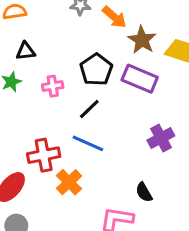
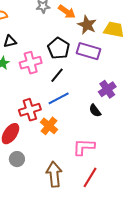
pink cross: (53, 86) -> (31, 63), size x1.5
blue line: (88, 143) -> (59, 98), turned -45
black semicircle: (144, 192) -> (95, 111), moved

